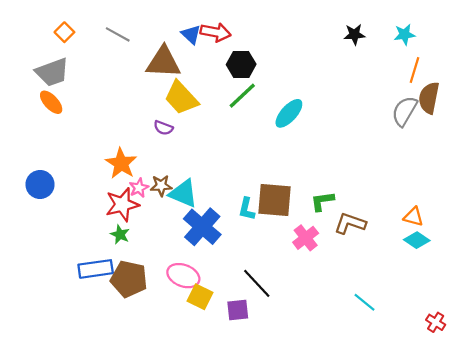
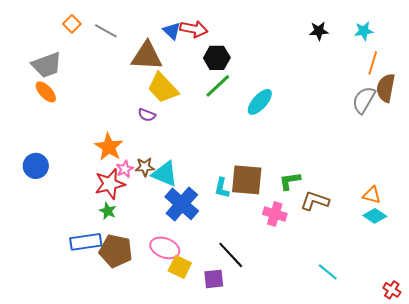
orange square: (64, 32) -> (72, 24), moved
pink cross: (306, 238) -> (275, 214), turned -35

